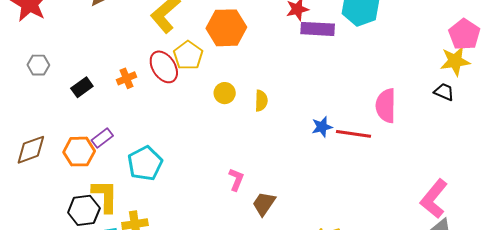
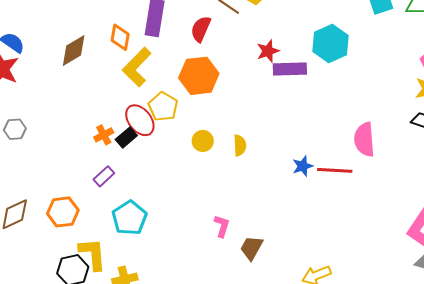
black rectangle: (82, 87) -> (126, 137), moved
purple rectangle: (102, 138) -> (104, 176), moved

